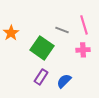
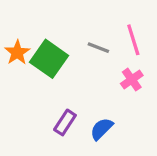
green square: (42, 48) -> (49, 59), moved
pink cross: (83, 50) -> (132, 80), turned -32

